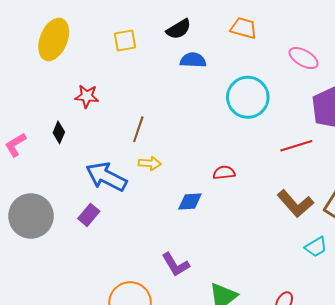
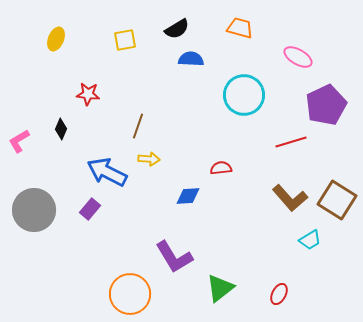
yellow ellipse: (54, 39) -> (56, 39), size x0.6
purple L-shape: (176, 265) -> (174, 257), size x1.4

